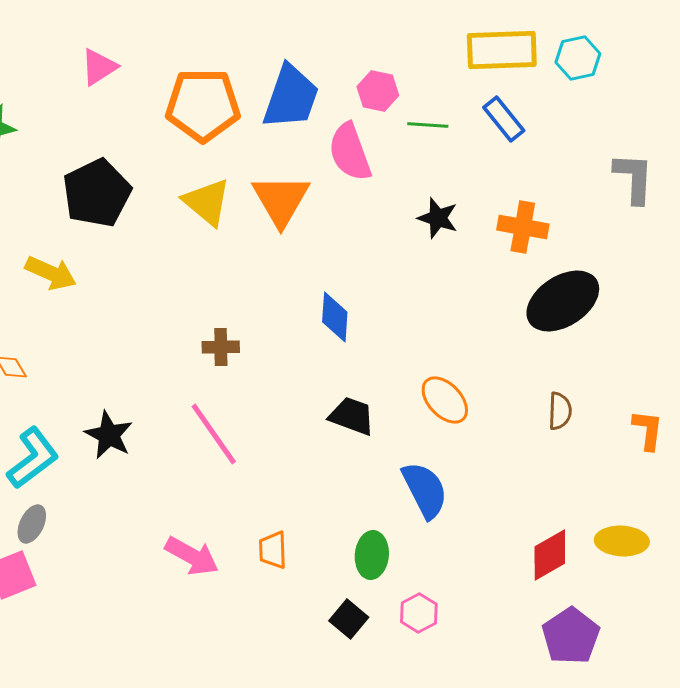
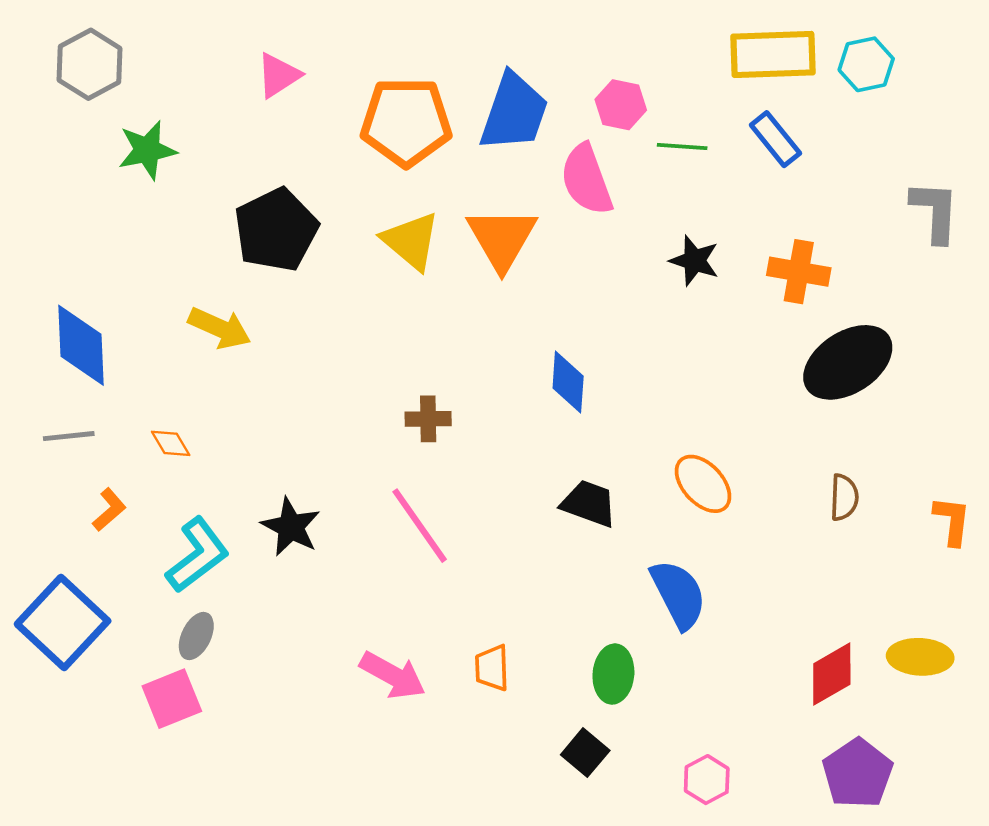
pink hexagon: (419, 613) -> (707, 780), moved

